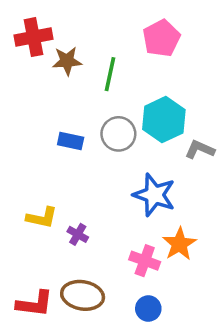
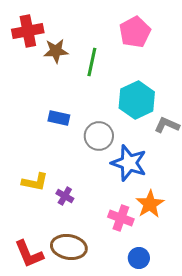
gray circle: (118, 134) -> (99, 136), moved
red L-shape: (35, 304) -> (29, 254), turned 60
blue circle: (148, 309) -> (139, 258), moved

